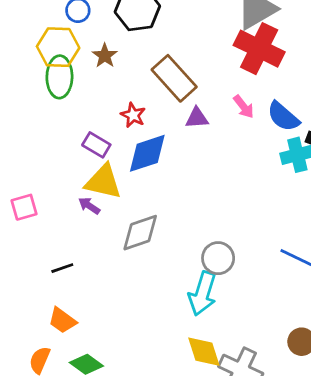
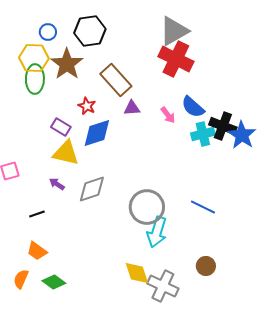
brown star: (105, 56) -> (67, 64), size x1.8
pink arrow: (244, 107) -> (168, 115), moved
purple arrow: (89, 206) -> (57, 184), moved
gray circle: (218, 258) -> (147, 207), size x1.5
cyan arrow: (202, 294) -> (157, 232), moved

